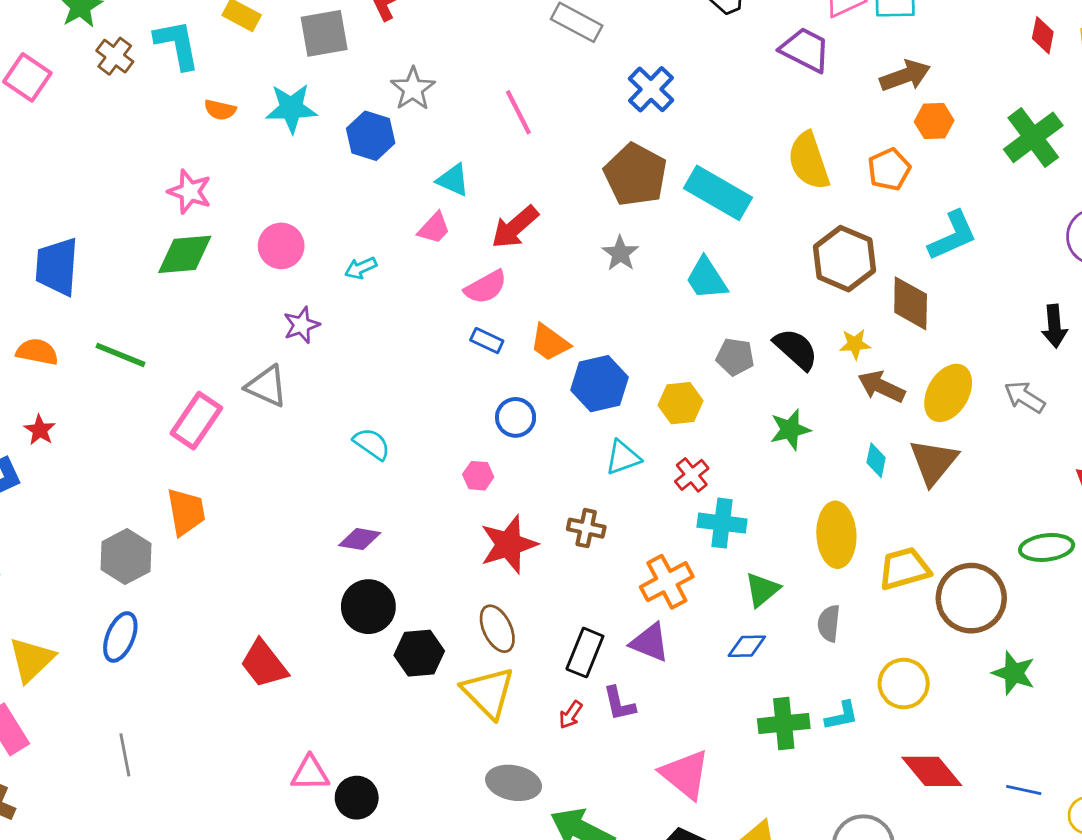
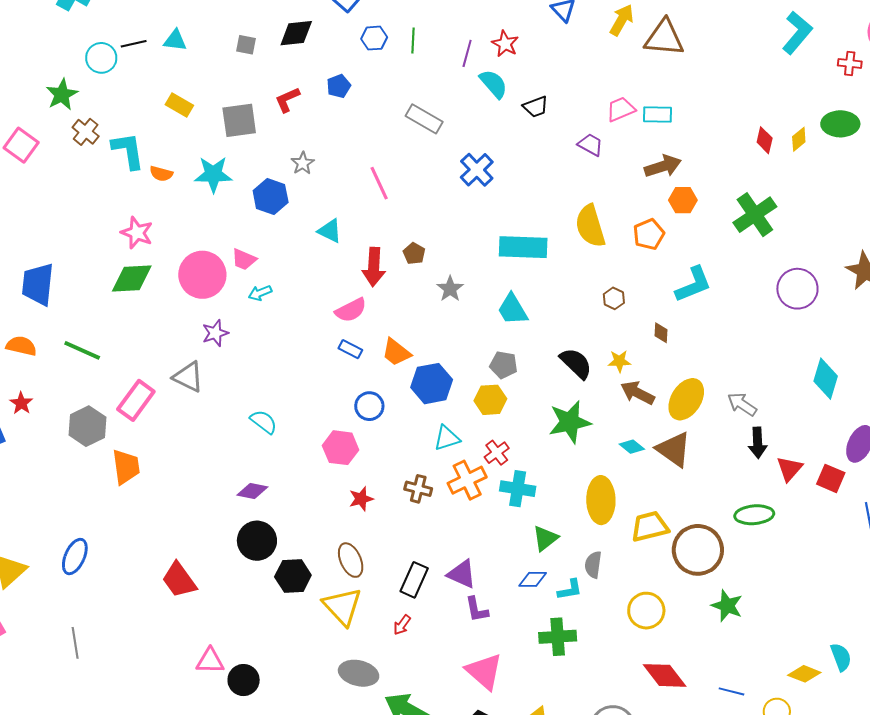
cyan L-shape: (177, 44) -> (128, 151), moved
purple trapezoid: (805, 50) -> (590, 145), size x0.7
gray star: (413, 89) -> (303, 163), size x0.7
brown pentagon: (635, 175) -> (414, 253), moved, size x0.5
cyan rectangle: (718, 193) -> (523, 247), turned -30
red arrow: (515, 227) -> (374, 267), turned -48
pink trapezoid: (434, 228) -> (244, 259), moved, turned 68
pink circle: (281, 246) -> (202, 275), size x1.4
brown hexagon: (845, 259) -> (614, 298), size x0.5
brown diamond: (911, 303) -> (661, 333), size x0.5
black arrow: (1054, 326) -> (758, 443), moved
gray pentagon: (735, 357) -> (504, 365), moved
green star: (790, 430) -> (570, 422), size x1.4
cyan diamond: (876, 460) -> (632, 447), turned -65
brown triangle: (933, 462) -> (674, 449), turned -36
pink hexagon: (478, 476) -> (341, 448), size x1.6
red star: (509, 544) -> (361, 499), size x0.6
gray hexagon: (126, 557) -> (87, 426), moved
orange cross: (667, 582) -> (467, 480), moved
purple L-shape: (619, 704) -> (477, 609), moved
cyan L-shape: (842, 716) -> (570, 590), moved

